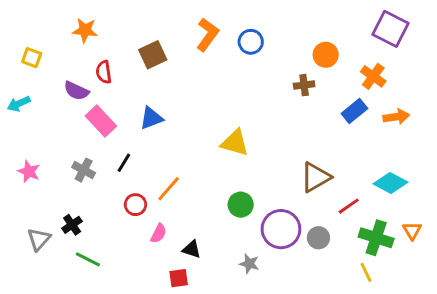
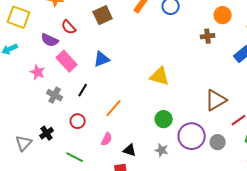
yellow square: (32, 58) -> (19, 17), size x1.6
red semicircle: (104, 72) -> (69, 27), turned -35
pink star: (29, 171) -> (38, 72), moved
red circle: (135, 205) -> (78, 121), moved
green line: (88, 259) -> (75, 157), moved
gray star: (249, 264) -> (162, 150), moved

